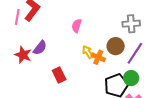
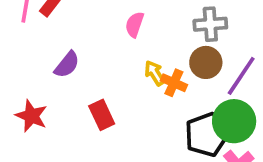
gray cross: (131, 24) -> (210, 24), moved
red star: (23, 55) -> (31, 116), moved
green circle: (131, 78) -> (234, 121), size x1.5

